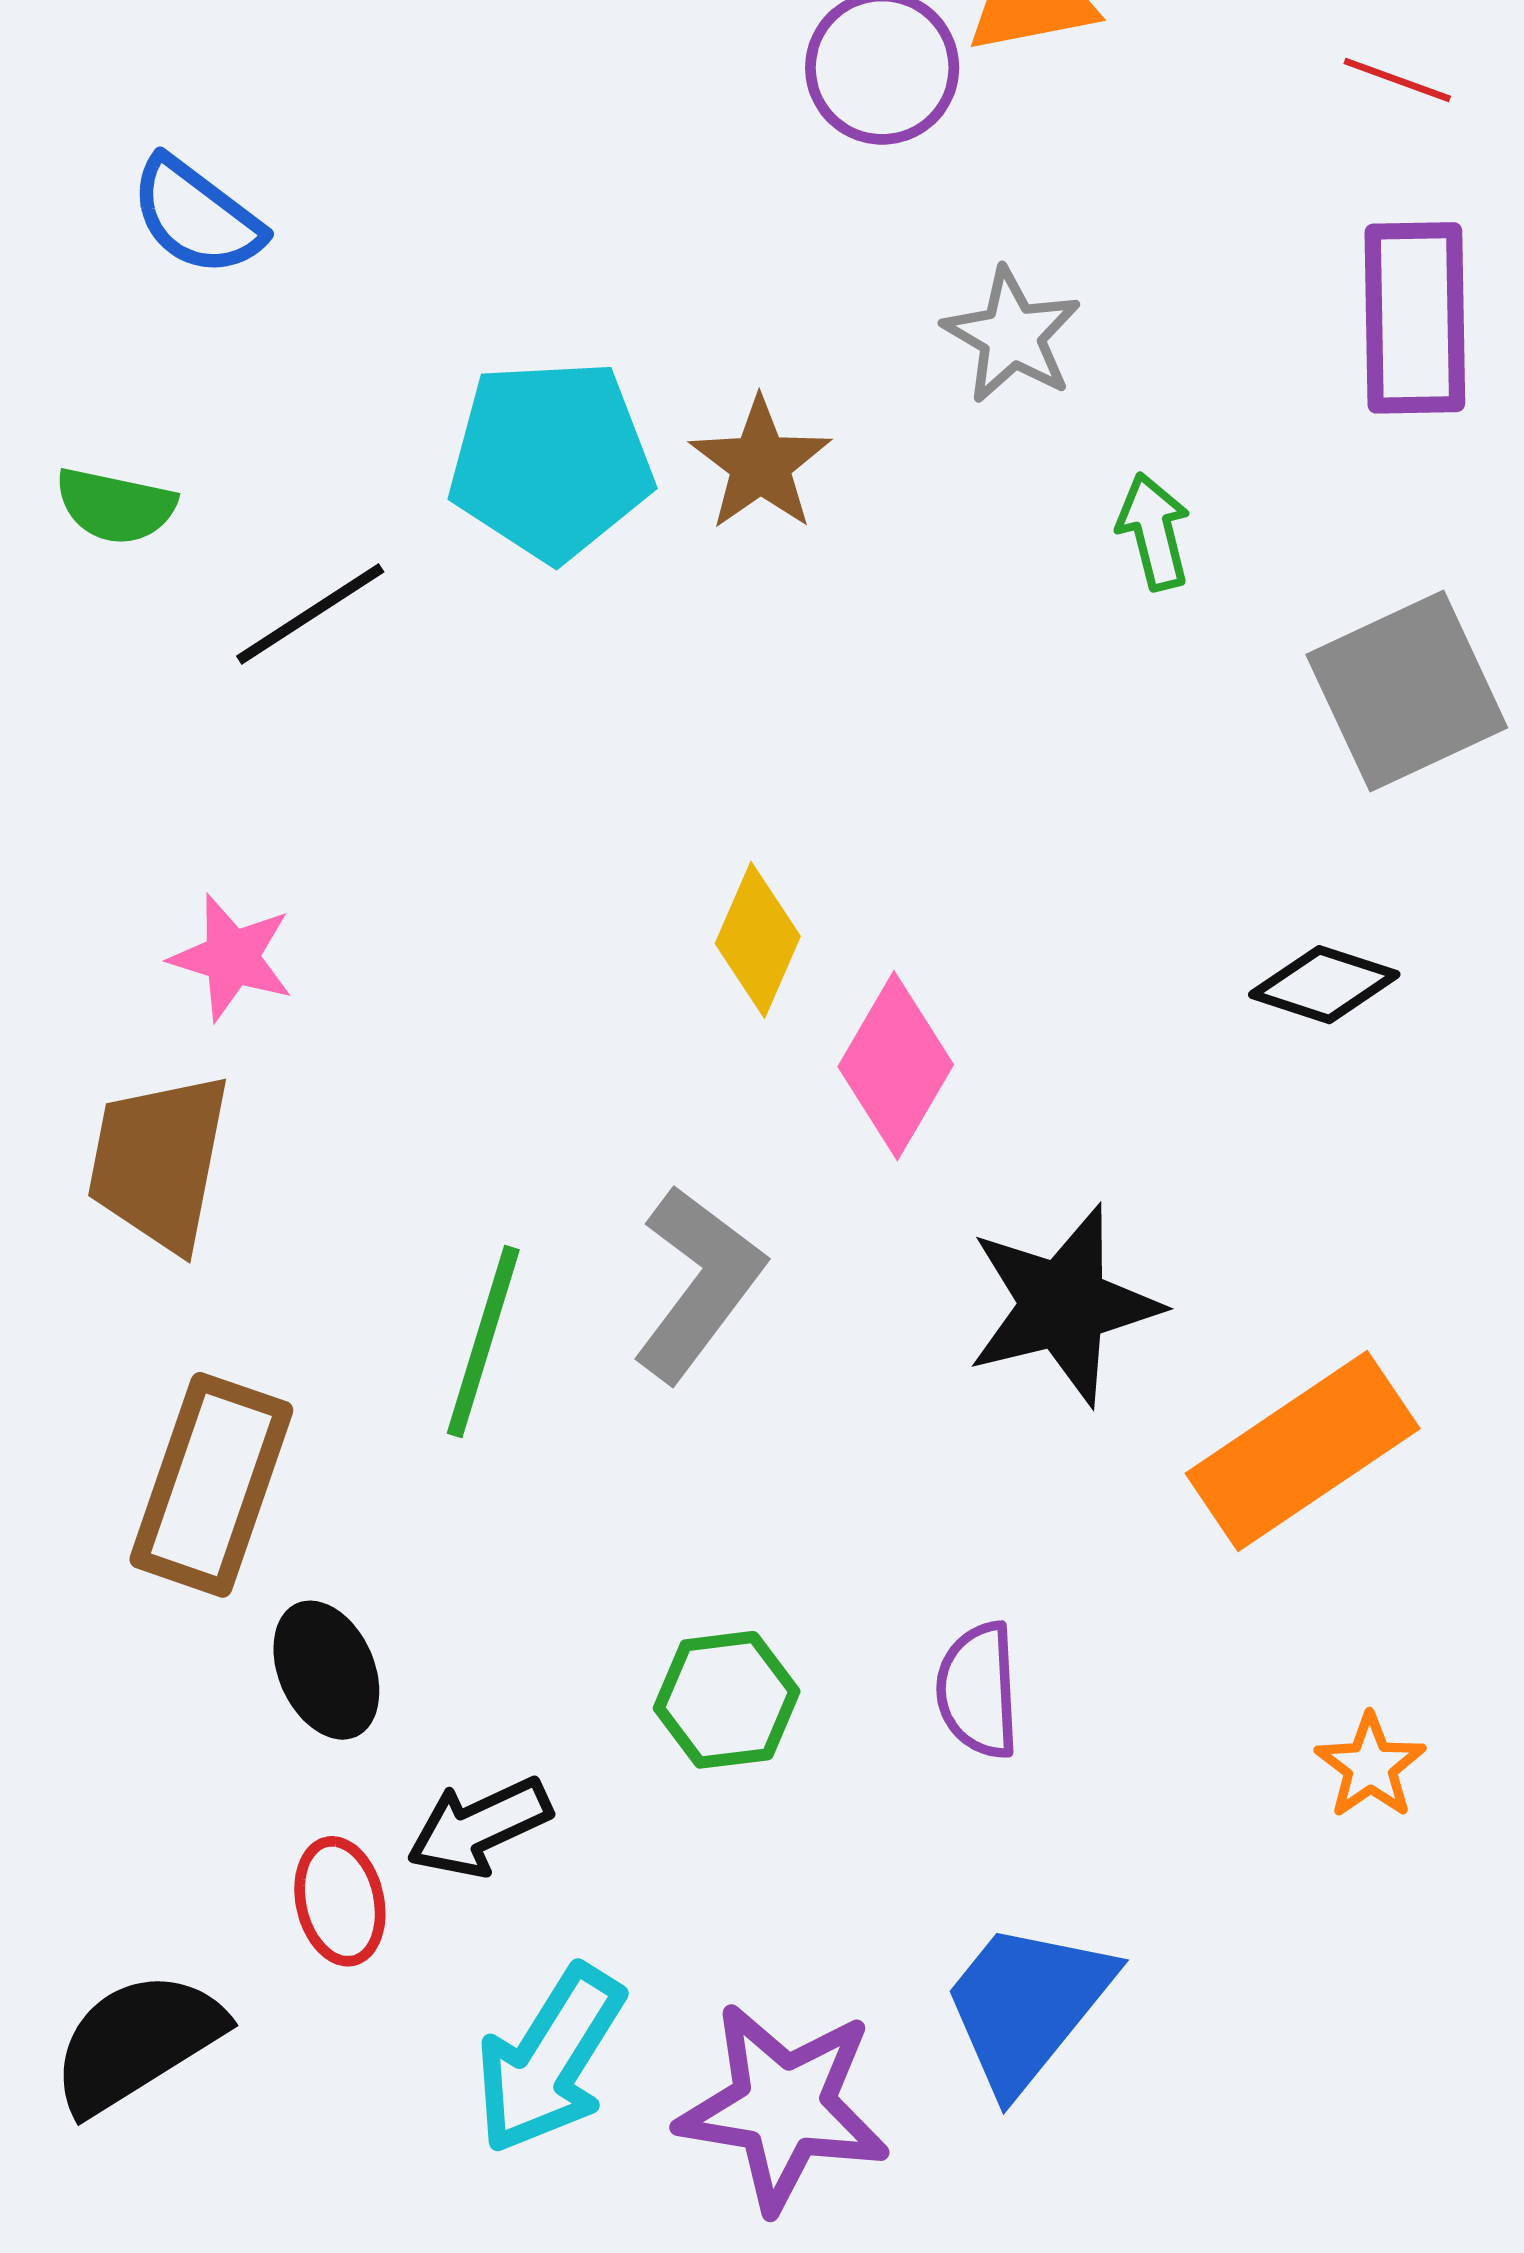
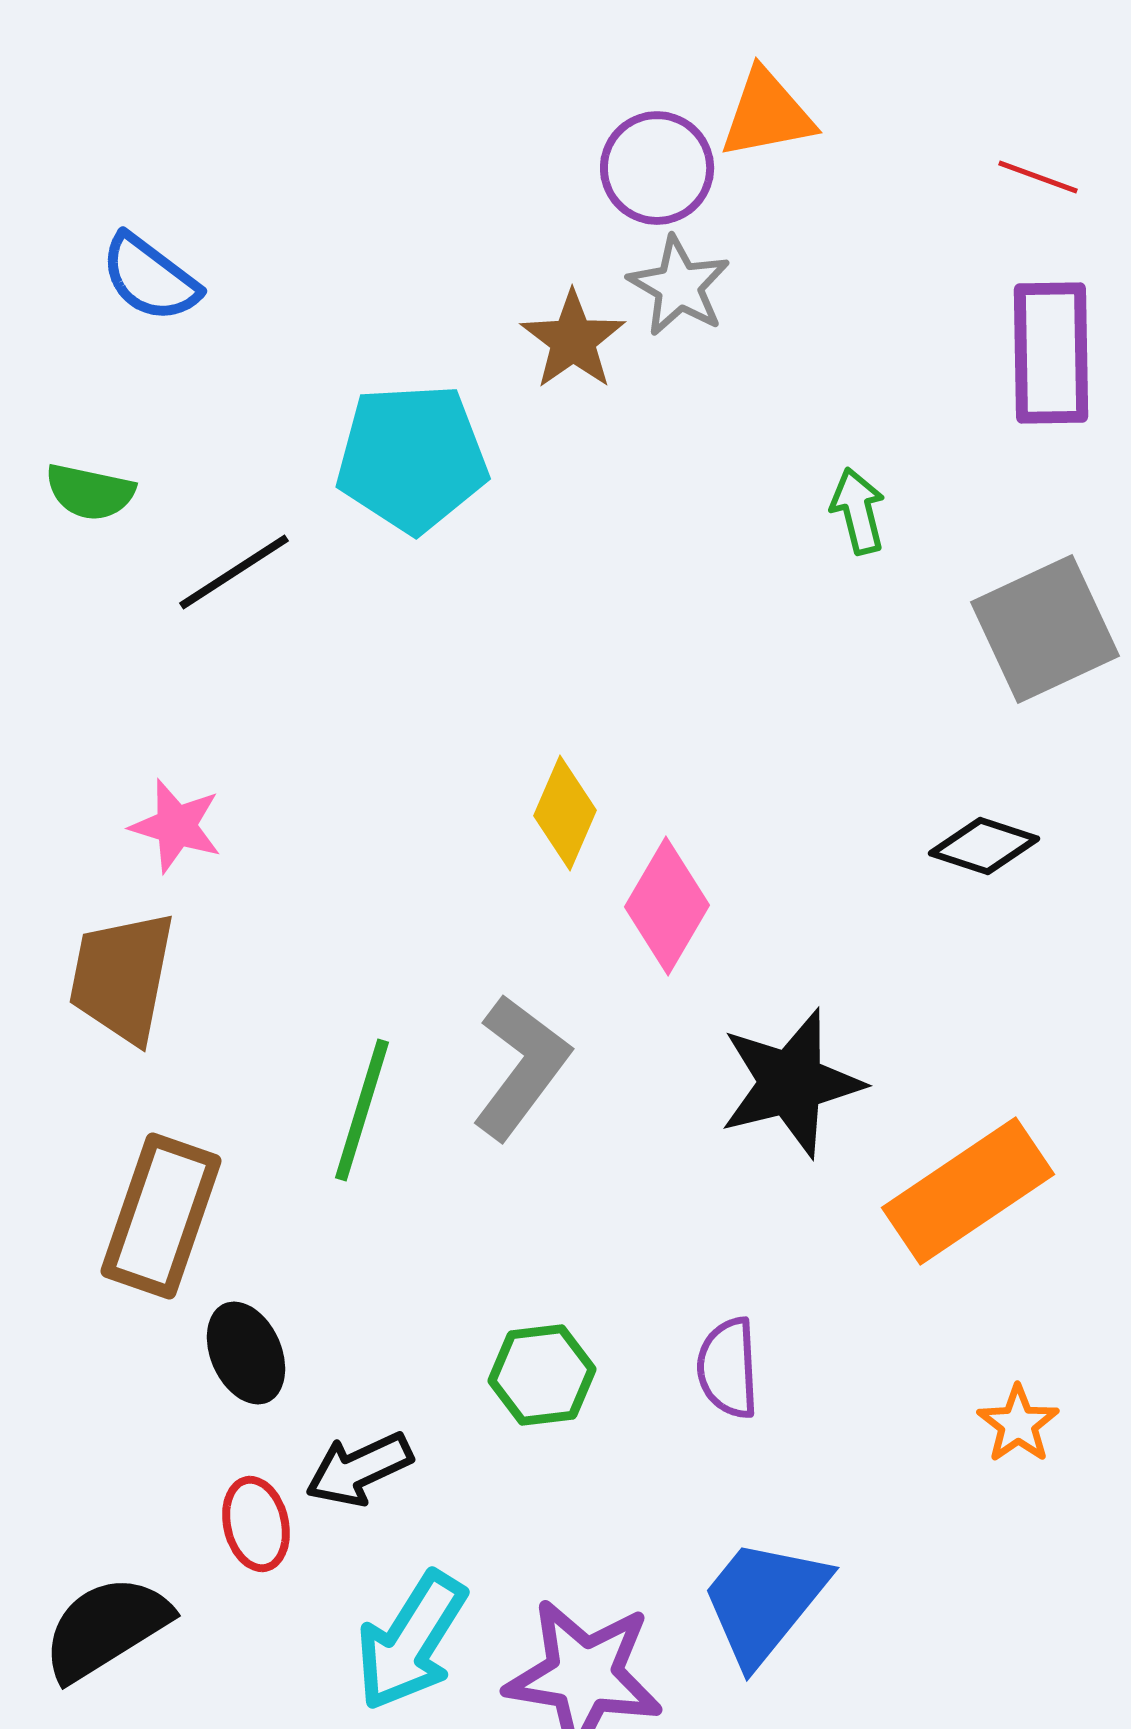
gray star: (1012, 335) -> (679, 286), moved
brown star: (760, 464) -> (573, 340), moved

